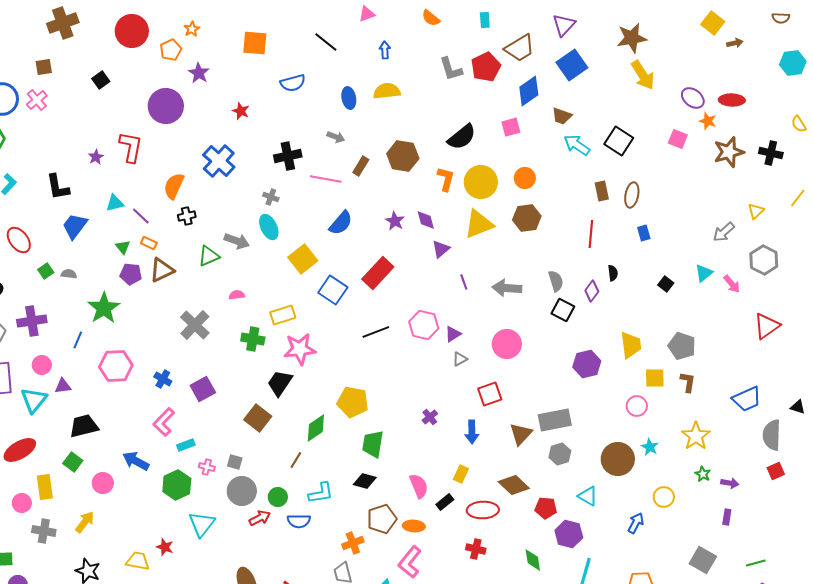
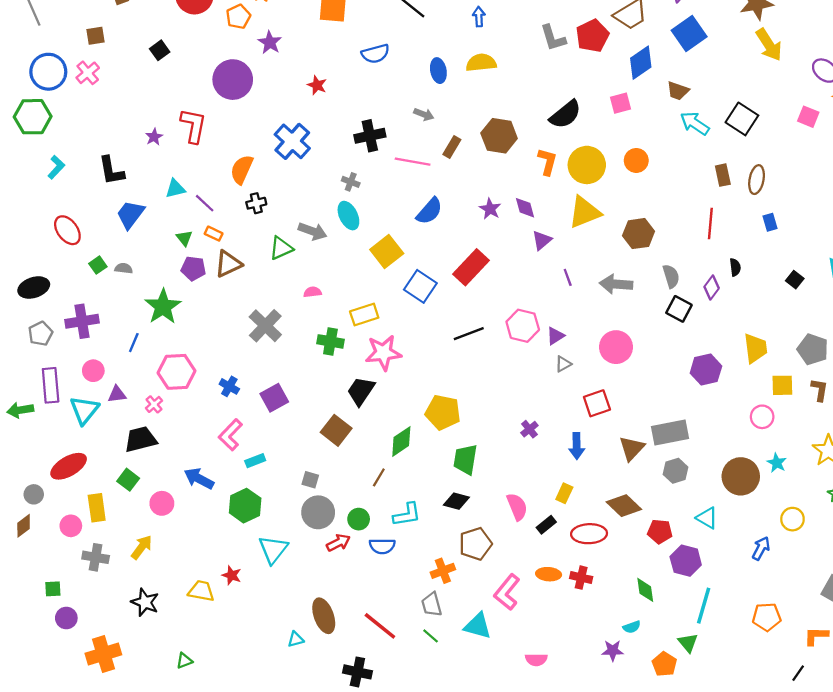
brown hexagon: (527, 218) -> (638, 234), moved
pink cross: (207, 467) -> (154, 404), moved, turned 35
orange ellipse: (414, 526) -> (549, 574), moved

